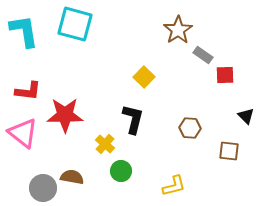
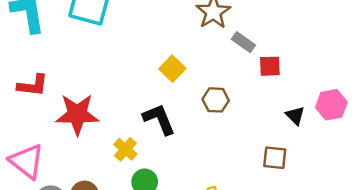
black L-shape: (133, 119) -> (159, 119), turned -36
brown hexagon: (190, 128) -> (216, 100), moved
pink triangle: (23, 133) -> (27, 161), moved

